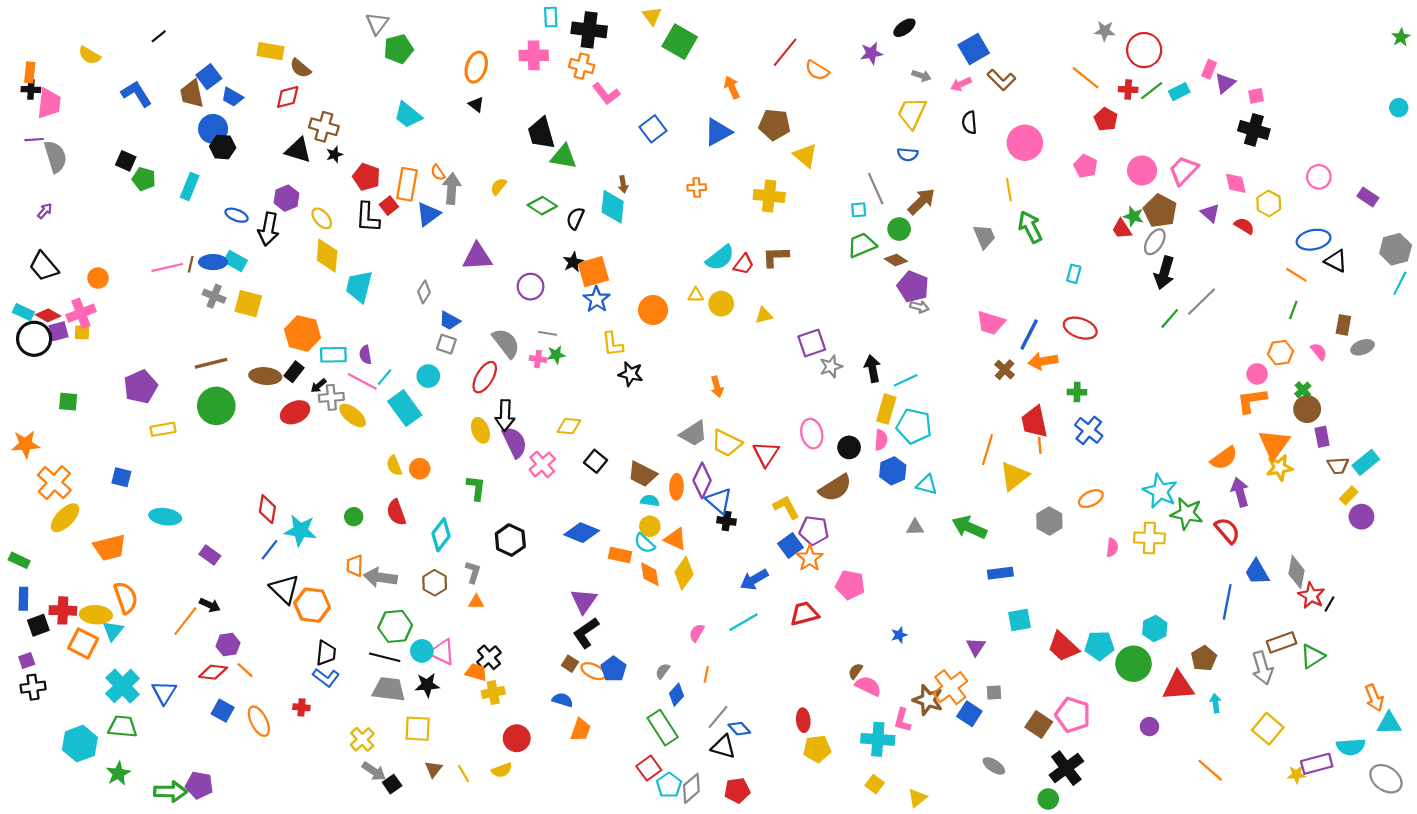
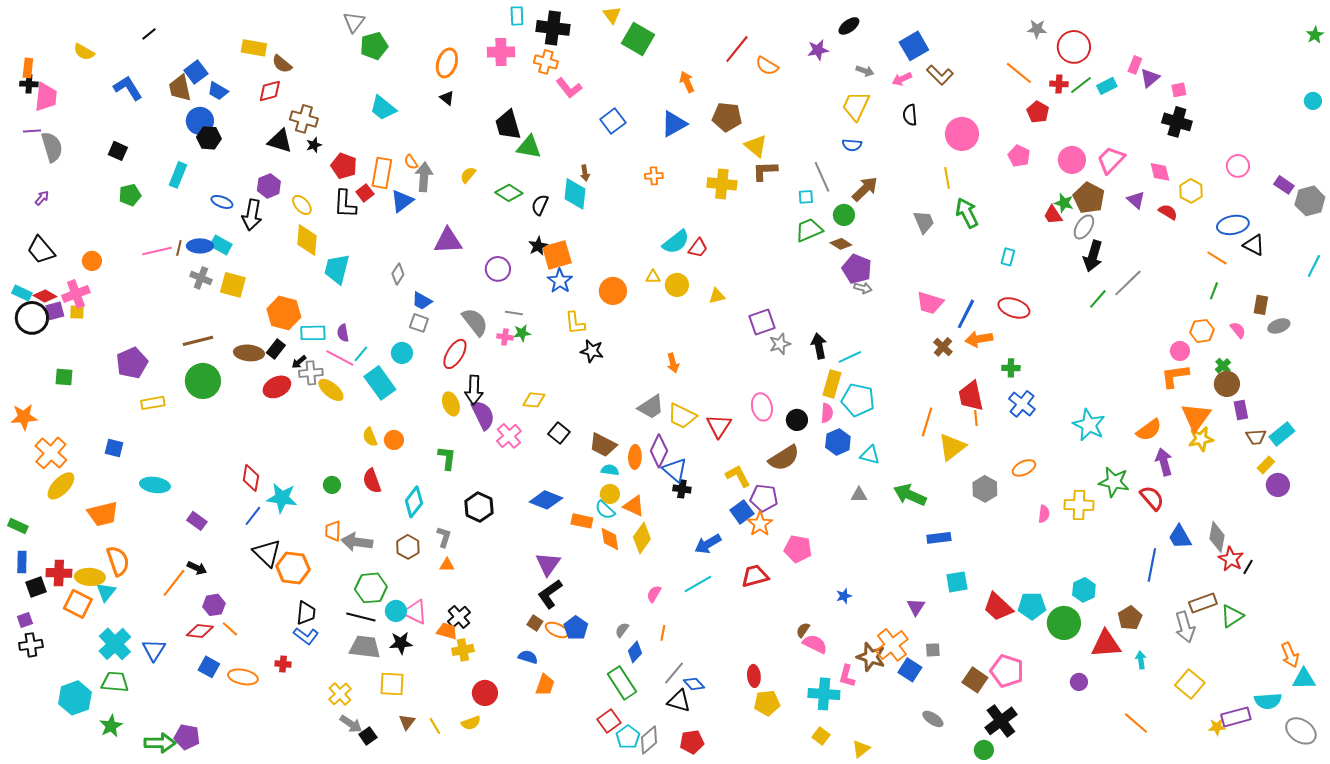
green pentagon: (144, 179) -> (130, 195), moved, turned -30
gray hexagon: (1396, 249) -> (1310, 201), moved
brown L-shape: (776, 257) -> (765, 171), moved
cyan star: (1160, 491) -> (1089, 425), moved
orange ellipse: (259, 721) -> (243, 677), turned -52

